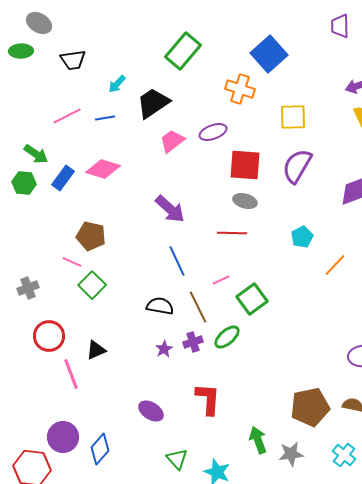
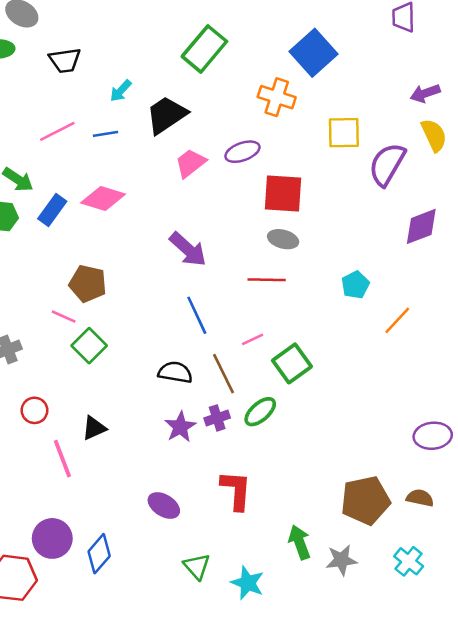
purple semicircle: (297, 166) -> (387, 164), moved
red circle: (49, 336) -> (34, 410), size x0.7
purple star: (164, 349) -> (180, 427), size x1.4

